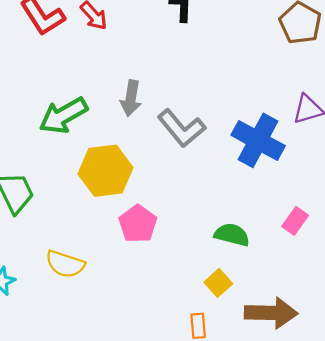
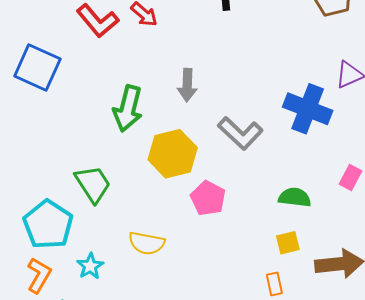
green arrow: (63, 115) -> (128, 108), turned -39
gray L-shape: (181, 128) -> (240, 133), moved
yellow square: (218, 283) -> (288, 243), turned 35

